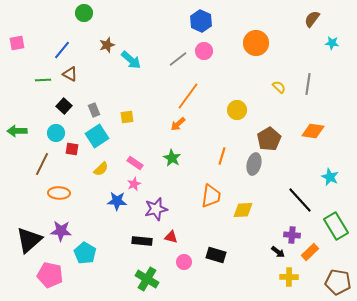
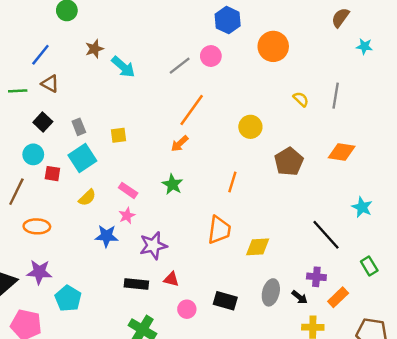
blue hexagon: (201, 21) -> (228, 20), moved
gray ellipse: (254, 164) -> (271, 292), moved
green rectangle: (336, 226) -> (369, 266), size x0.6

